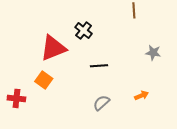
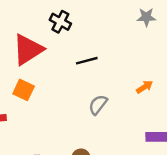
gray star: (153, 53) -> (146, 17), moved

